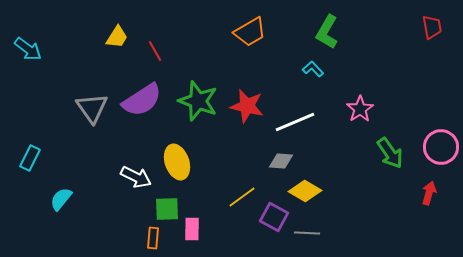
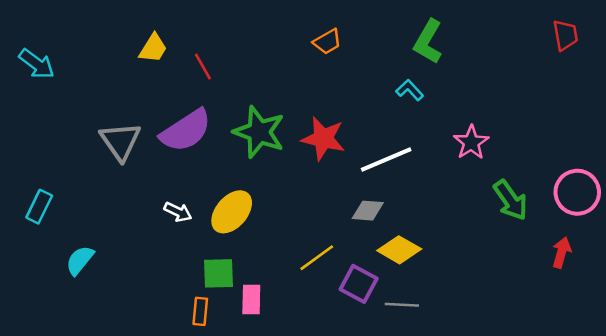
orange trapezoid: (250, 32) -> (327, 42), size x0.7
yellow ellipse: (177, 162) -> (232, 212), turned 60
white arrow: (136, 177) -> (178, 212), moved, size x0.7

